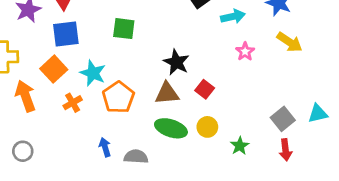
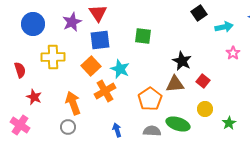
orange arrow: (25, 96) -> (73, 103), moved
orange pentagon: (118, 97) -> (150, 99), moved
orange cross: (73, 103) -> (105, 91), size x1.5
green ellipse: (171, 128) -> (178, 124), moved
blue arrow: (105, 147) -> (117, 130), moved

